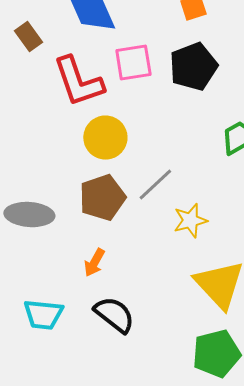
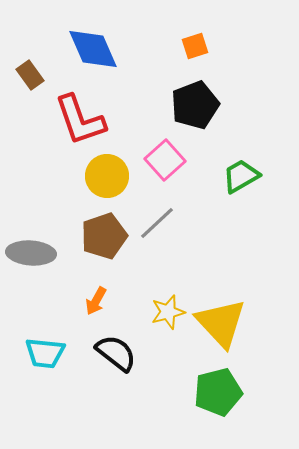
pink square: (133, 63) -> (165, 160), moved, turned -33
yellow star: (190, 221) -> (168, 312), moved

